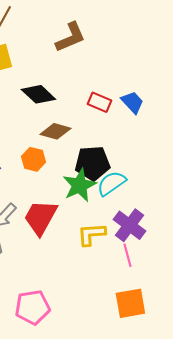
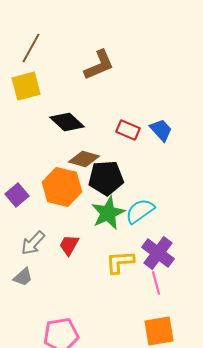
orange hexagon: (33, 159) -> (62, 187), size x1.6
black pentagon: (92, 163) -> (106, 178), moved
red trapezoid: (40, 217) -> (69, 245), size x0.6

